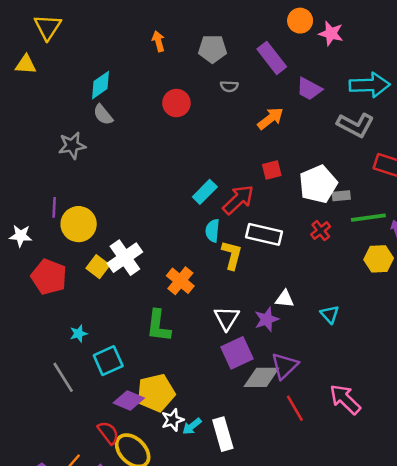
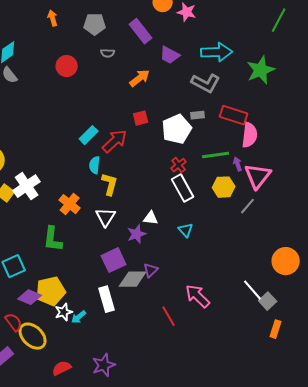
gray rectangle: (341, 196) -> (198, 115), moved
white rectangle: (264, 234) -> (183, 188), moved, turned 48
white triangle: (227, 318) -> (106, 217), moved
purple triangle: (285, 366) -> (151, 270), size x0.7
red line: (295, 408) -> (169, 316), moved
white rectangle: (223, 434) -> (107, 299), moved

